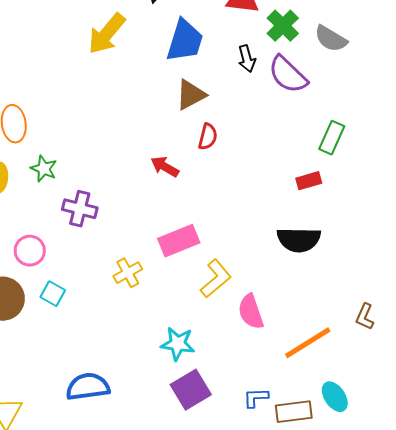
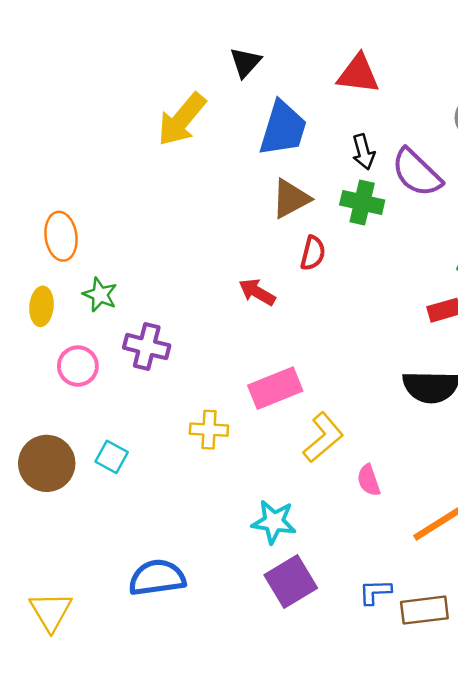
green cross: (283, 26) -> (362, 202), moved, turned -32
pink circle: (30, 251) -> (78, 366), moved
yellow cross: (128, 273) -> (209, 430), turned 32
pink semicircle: (251, 312) -> (369, 480), size x0.7

